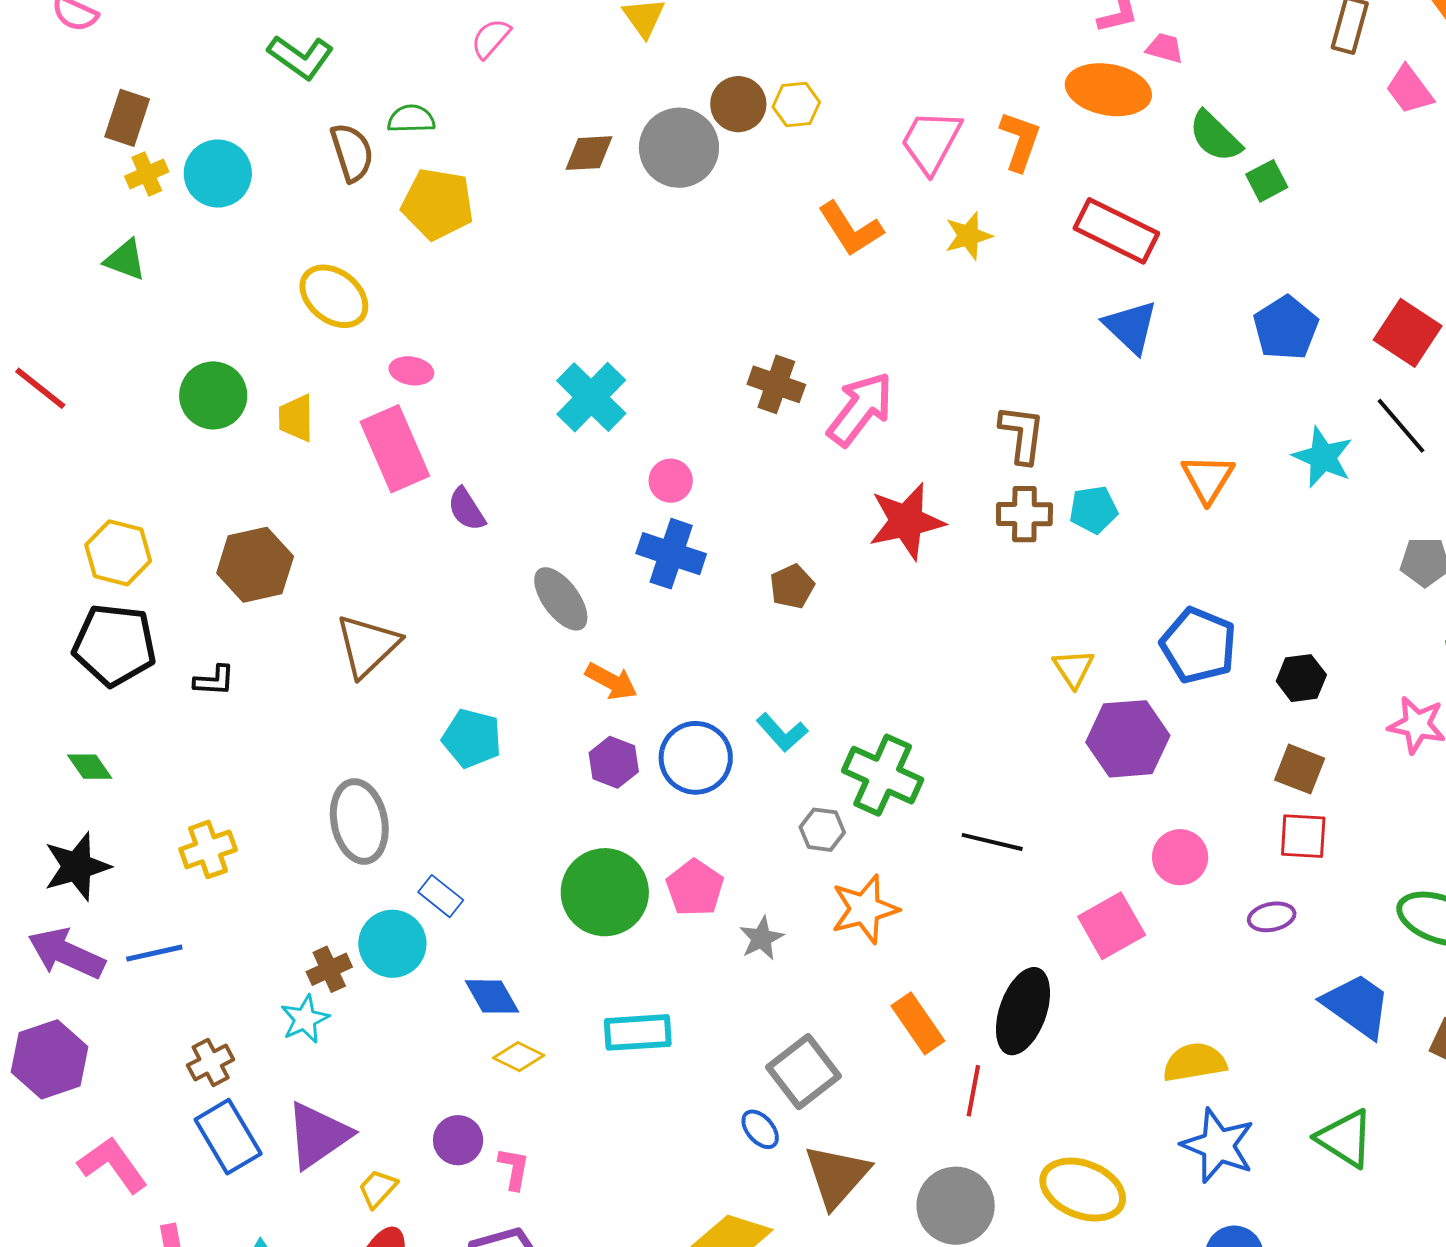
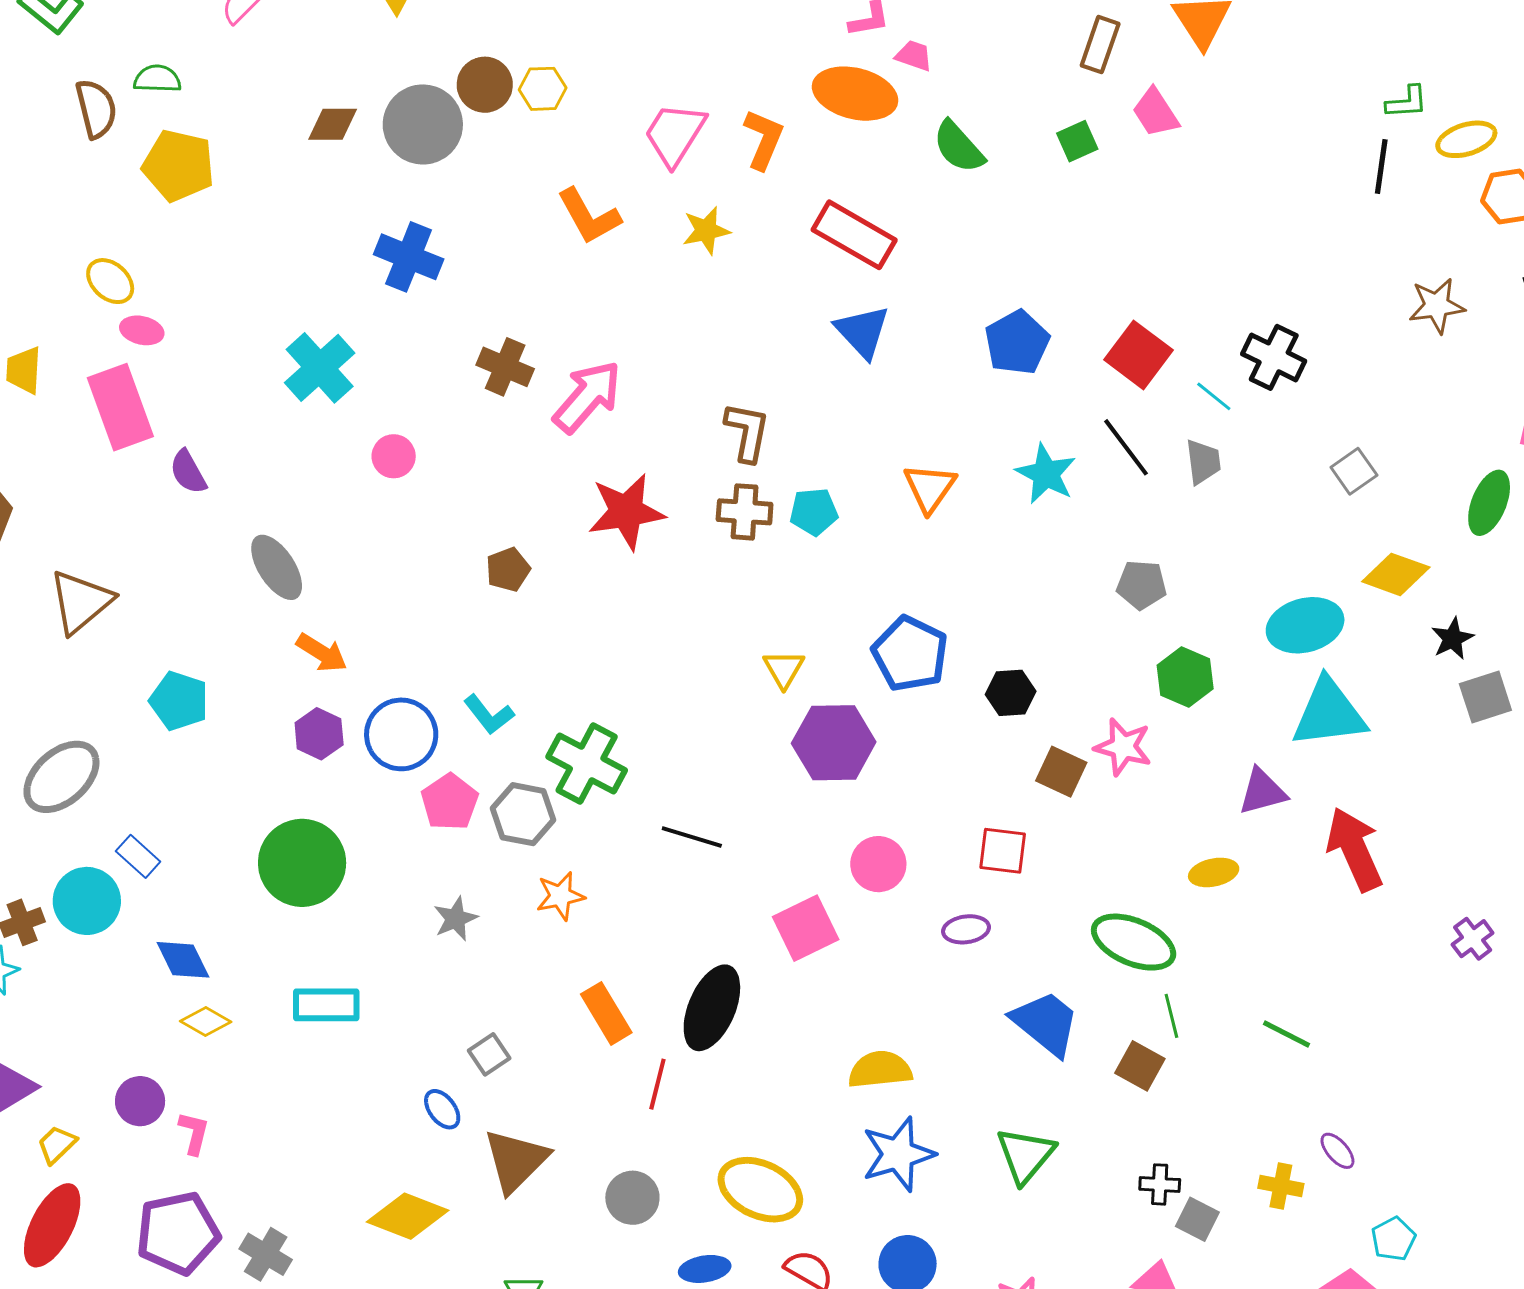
green square: (1267, 181) -> (1077, 141), moved
yellow ellipse: (334, 296) -> (110, 281), moved, size x0.7
blue cross: (671, 554) -> (409, 257), moved
brown square: (1300, 769) -> (1061, 772), moved
gray ellipse: (359, 821) -> (61, 777), turned 56
gray hexagon: (822, 830) -> (523, 814), size x1.4
pink pentagon: (695, 888) -> (450, 802), moved
orange star: (865, 909) -> (560, 896), size x0.7
gray square: (804, 1072) -> (489, 1054), size x0.6
green triangle: (1345, 1138) -> (1025, 1155), turned 34
blue star: (1218, 1145) -> (898, 1154), turned 30
gray circle: (956, 1206) -> (632, 1198), size x0.7

